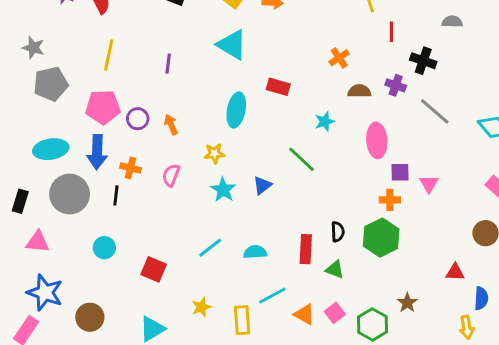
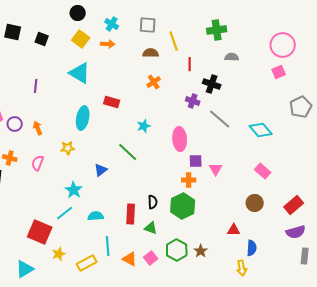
brown semicircle: (359, 91) -> (151, 53), moved
cyan star: (223, 190) -> (74, 190), moved
red square: (154, 269) -> (40, 232), moved, size x1.4
cyan line: (272, 295) -> (108, 246), turned -66
yellow rectangle: (242, 320) -> (87, 263), turned 66
green hexagon: (372, 324) -> (177, 250), moved

